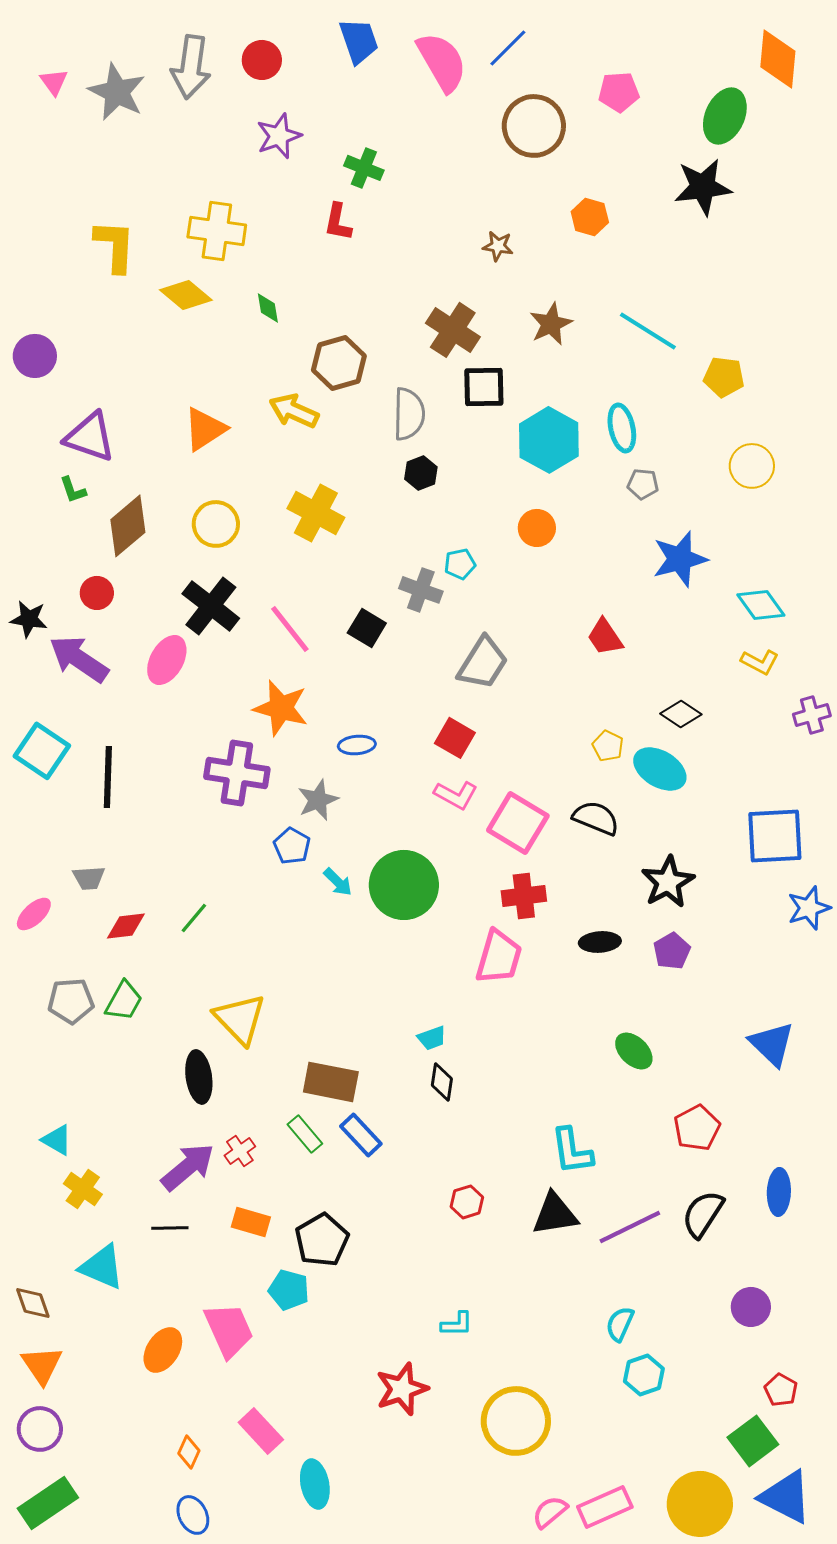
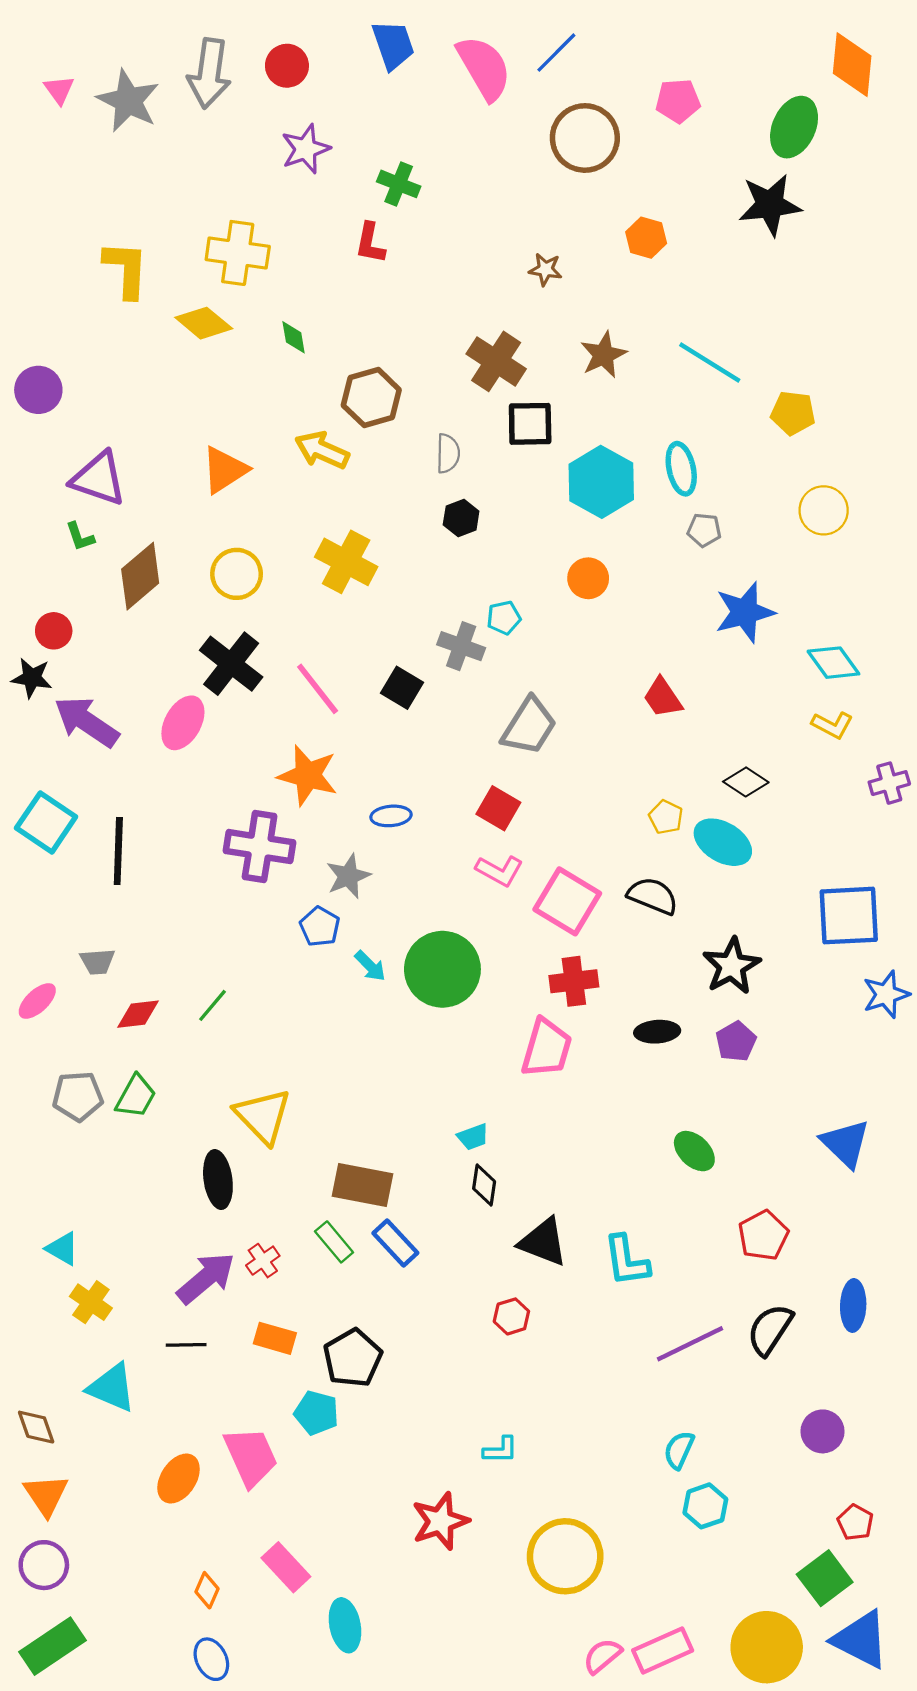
gray semicircle: (409, 414) -> (448, 453), size x0.7
red circle: (97, 593) -> (54, 631), moved
black triangle: (555, 1214) -> (543, 1242), moved, turned 30

